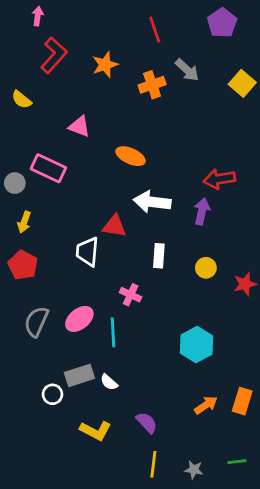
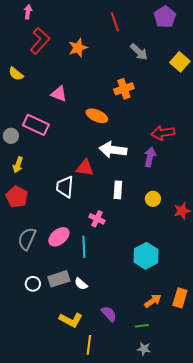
orange cross: (152, 85) -> (124, 89), moved
white circle: (52, 394) -> (33, 284), moved
green line: (237, 462) -> (142, 326), moved
yellow line: (153, 464) -> (89, 345), moved

